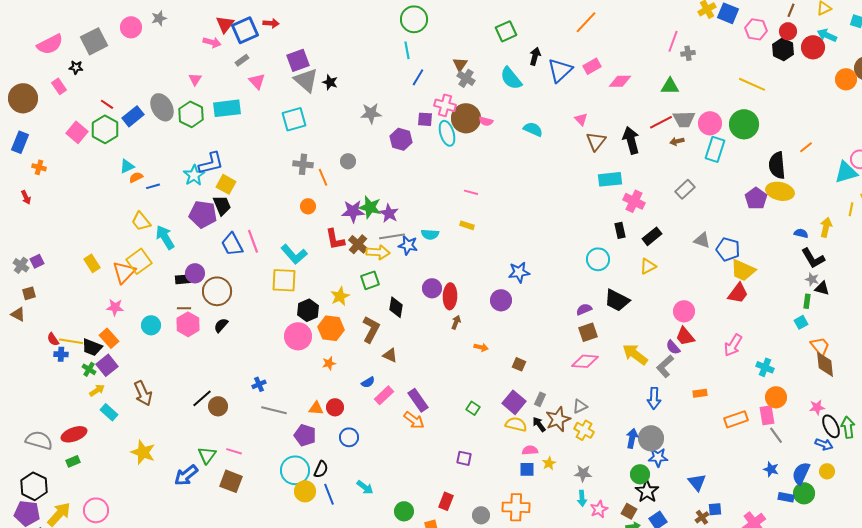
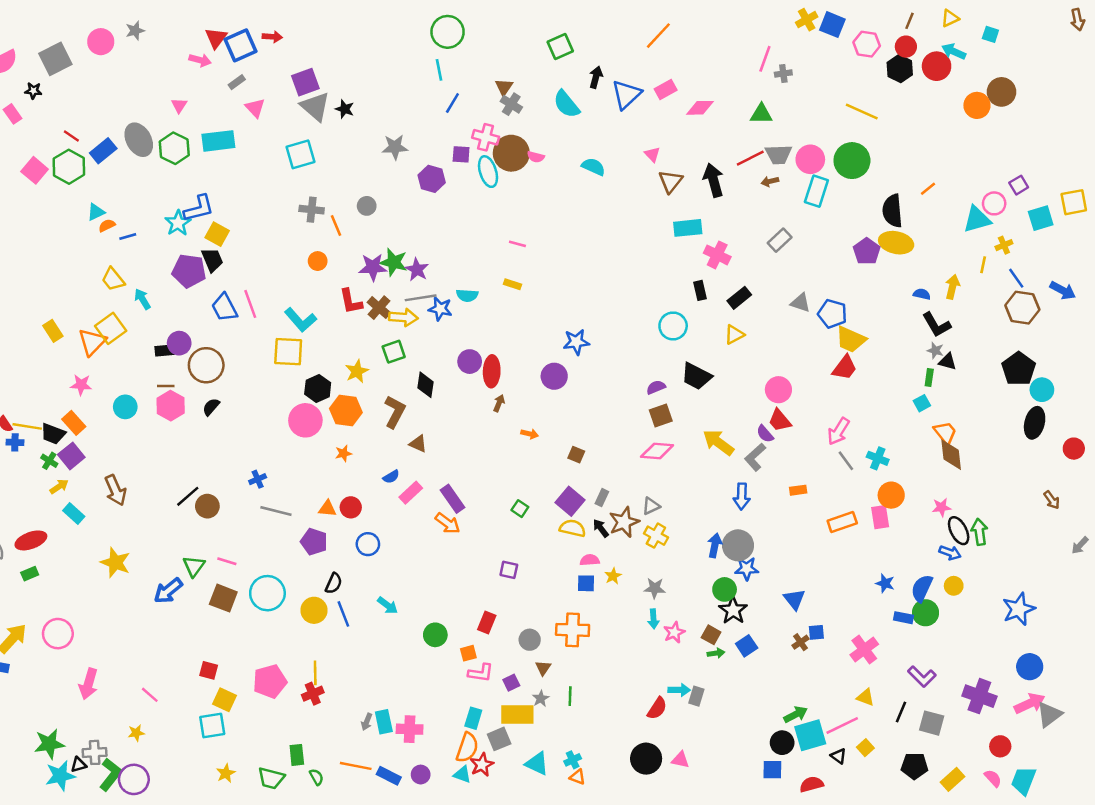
cyan arrow: (165, 237) -> (142, 299), size x0.7
gray line: (776, 435) -> (846, 461), moved
cyan circle: (295, 470) -> (267, 593), moved

